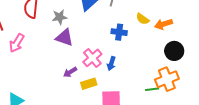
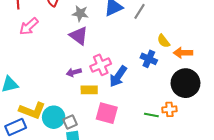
blue cross: (119, 32) -> (149, 59), moved
black circle: (174, 51) -> (186, 83), size x1.4
blue arrow: (111, 63) -> (118, 76), size x1.5
orange cross: (167, 79) -> (169, 109), size x0.6

